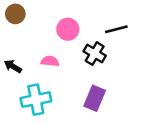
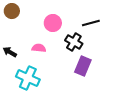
purple rectangle: (95, 98) -> (83, 66), moved
cyan cross: (36, 100) -> (28, 78), turned 35

